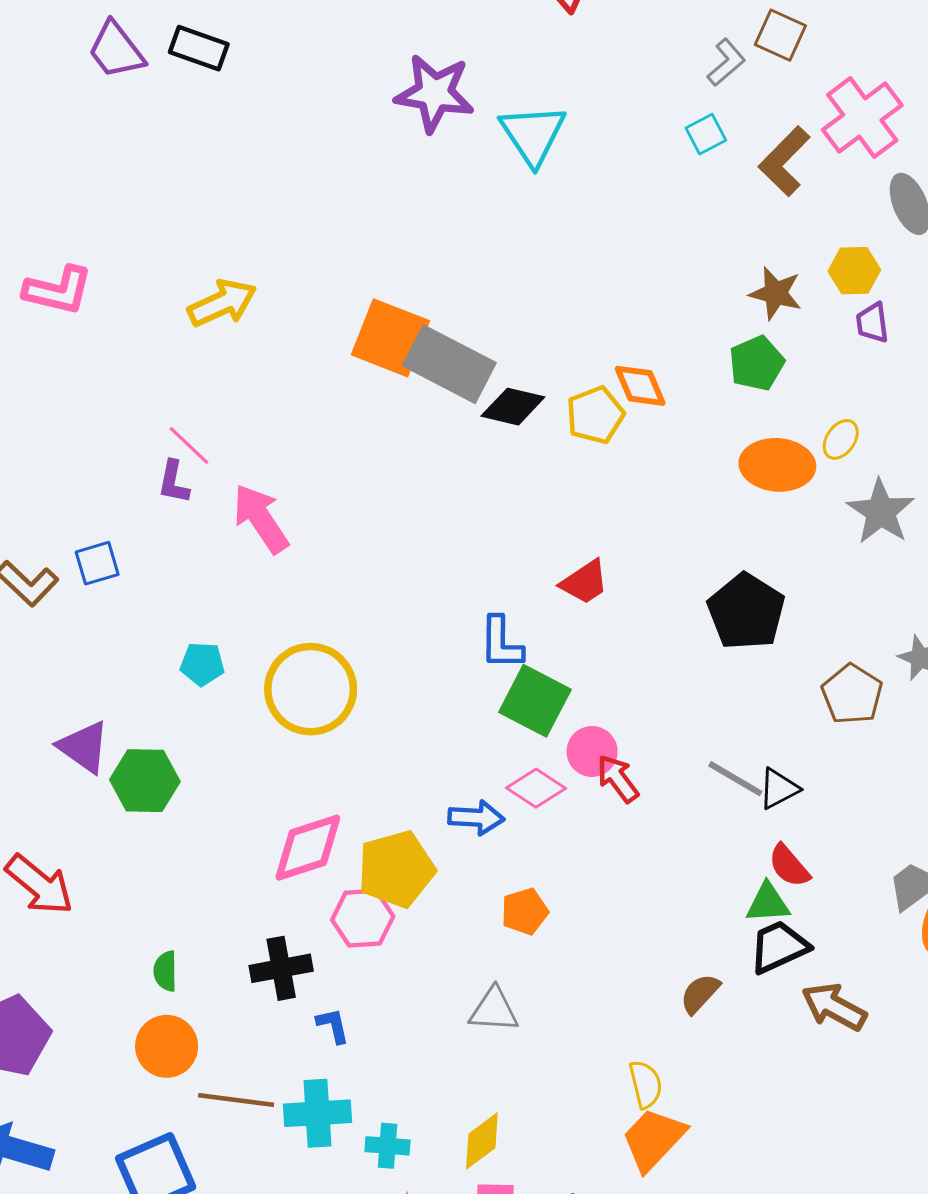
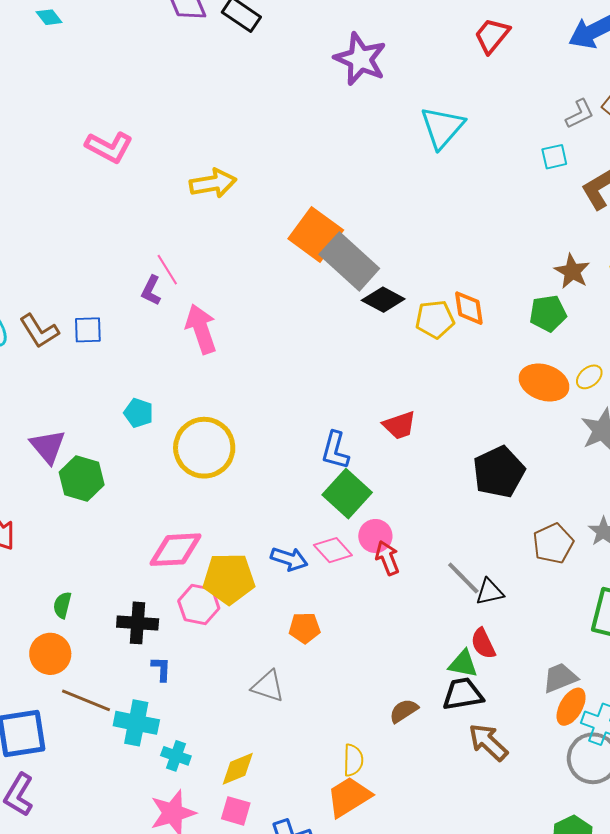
purple star: (435, 93) -> (360, 59), moved

